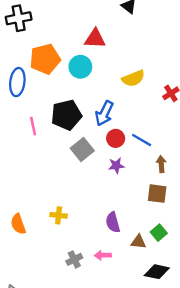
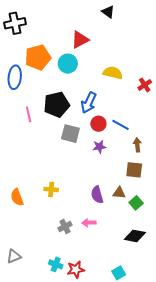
red triangle: (95, 39) -> (80, 40), turned -30
yellow semicircle: (133, 78) -> (113, 73), turned -144
gray square: (82, 150) -> (70, 134), turned -36
brown triangle: (138, 242) -> (119, 193), moved

